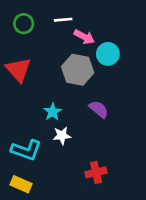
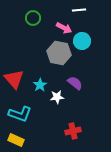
white line: (63, 20) -> (79, 10), moved
green circle: (24, 24) -> (33, 18), moved
red triangle: (18, 70) -> (14, 79), moved
white star: (62, 136) -> (57, 97), moved

